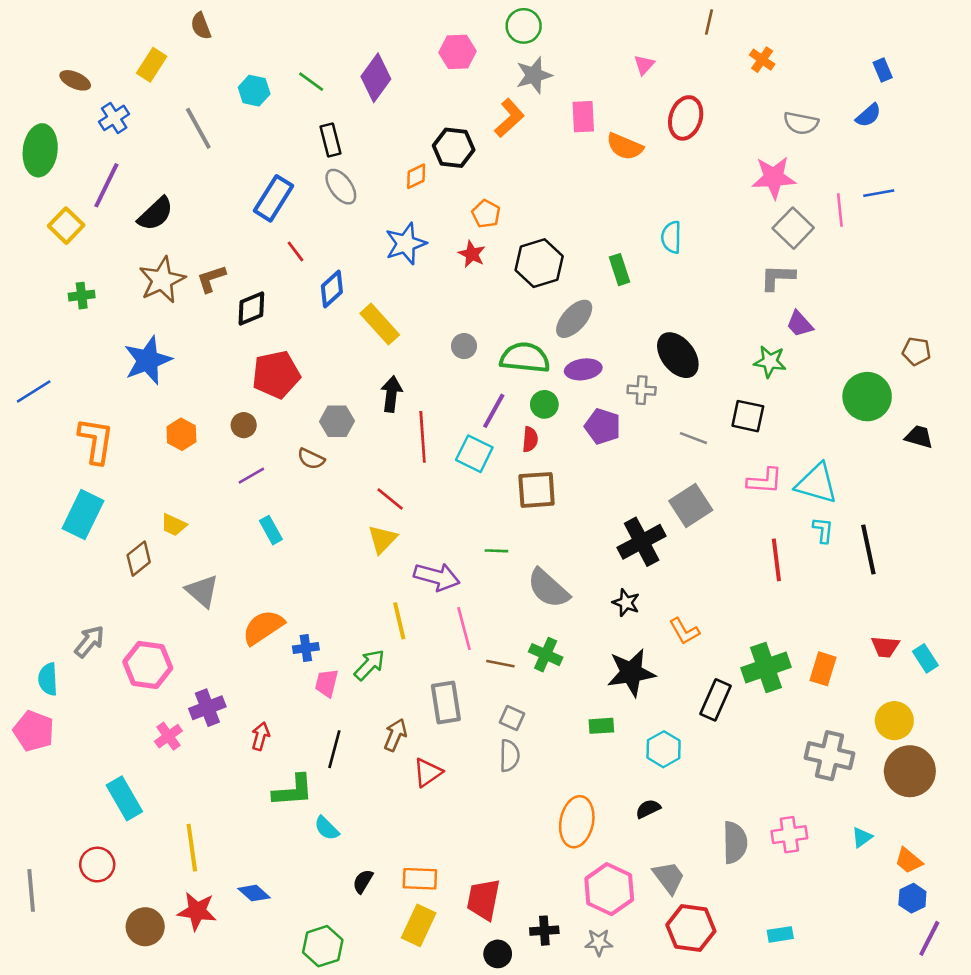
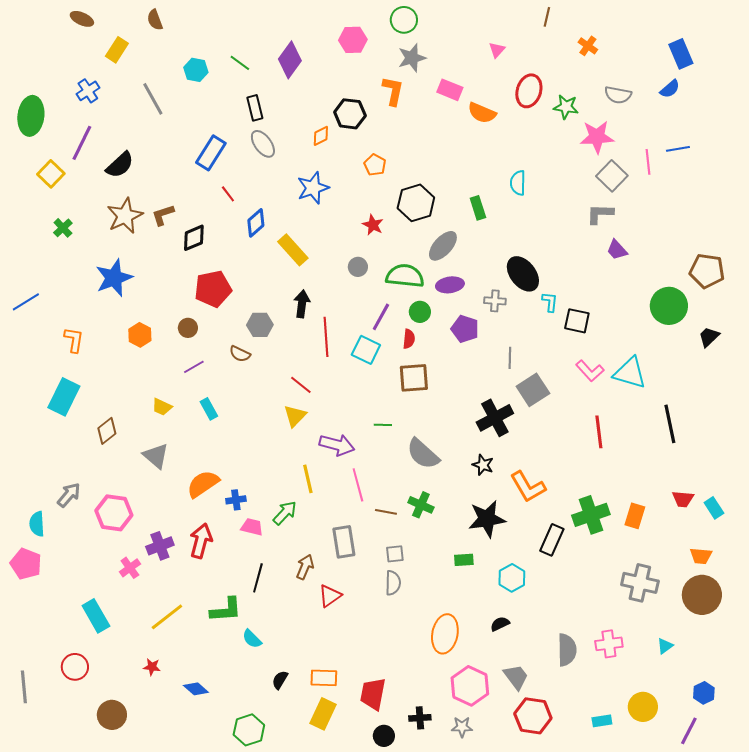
blue rectangle: (883, 70) -> (681, 54), size x1.6
brown ellipse: (75, 80) -> (82, 19), moved
pink rectangle: (583, 117) -> (450, 90), turned -65
orange L-shape: (509, 118) -> (393, 91), turned -36
red star: (472, 254) -> (373, 225), moved
green cross: (82, 296) -> (63, 228), turned -36
brown pentagon: (916, 351) -> (707, 271), size x1.6
green star: (770, 362) -> (566, 107), moved
black trapezoid: (919, 437) -> (709, 337), turned -60
gray line: (693, 438) -> (510, 358), moved, turned 70
orange L-shape: (96, 441) -> (74, 340), size x0.7
pink L-shape: (765, 481) -> (590, 371), turned 44
yellow trapezoid: (174, 525) -> (162, 407), moved
cyan L-shape: (823, 530) -> (550, 302), moved
orange L-shape: (684, 631) -> (528, 487), size x1.5
pink trapezoid: (327, 683) -> (252, 527), turned 90
gray square: (512, 718) -> (395, 554), turned -30
yellow circle: (894, 721) -> (643, 707), moved
red arrow: (261, 736) -> (201, 541), moved, size x1.6
yellow line: (192, 848) -> (167, 617), moved, turned 60
orange trapezoid: (909, 861) -> (701, 556), moved, turned -35
red star: (197, 911) -> (152, 667), moved, size x0.6
purple line: (929, 938) -> (689, 731), moved

